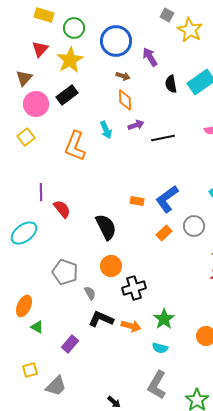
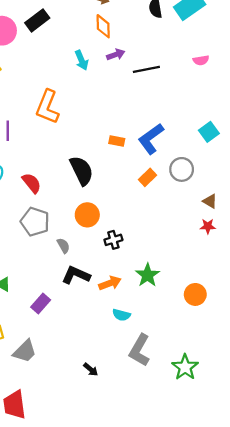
orange L-shape: (75, 146) -> (47, 107), moved
red semicircle: (62, 209) -> (32, 183), moved
black cross: (134, 288) -> (113, 240), size x0.7
orange arrow: (131, 326) -> (110, 283), turned -36
cyan semicircle: (160, 348) -> (121, 315), moved

